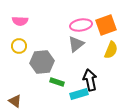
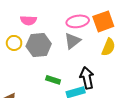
pink semicircle: (20, 21) -> (28, 20), moved
gray hexagon: (42, 62) -> (39, 45), moved

